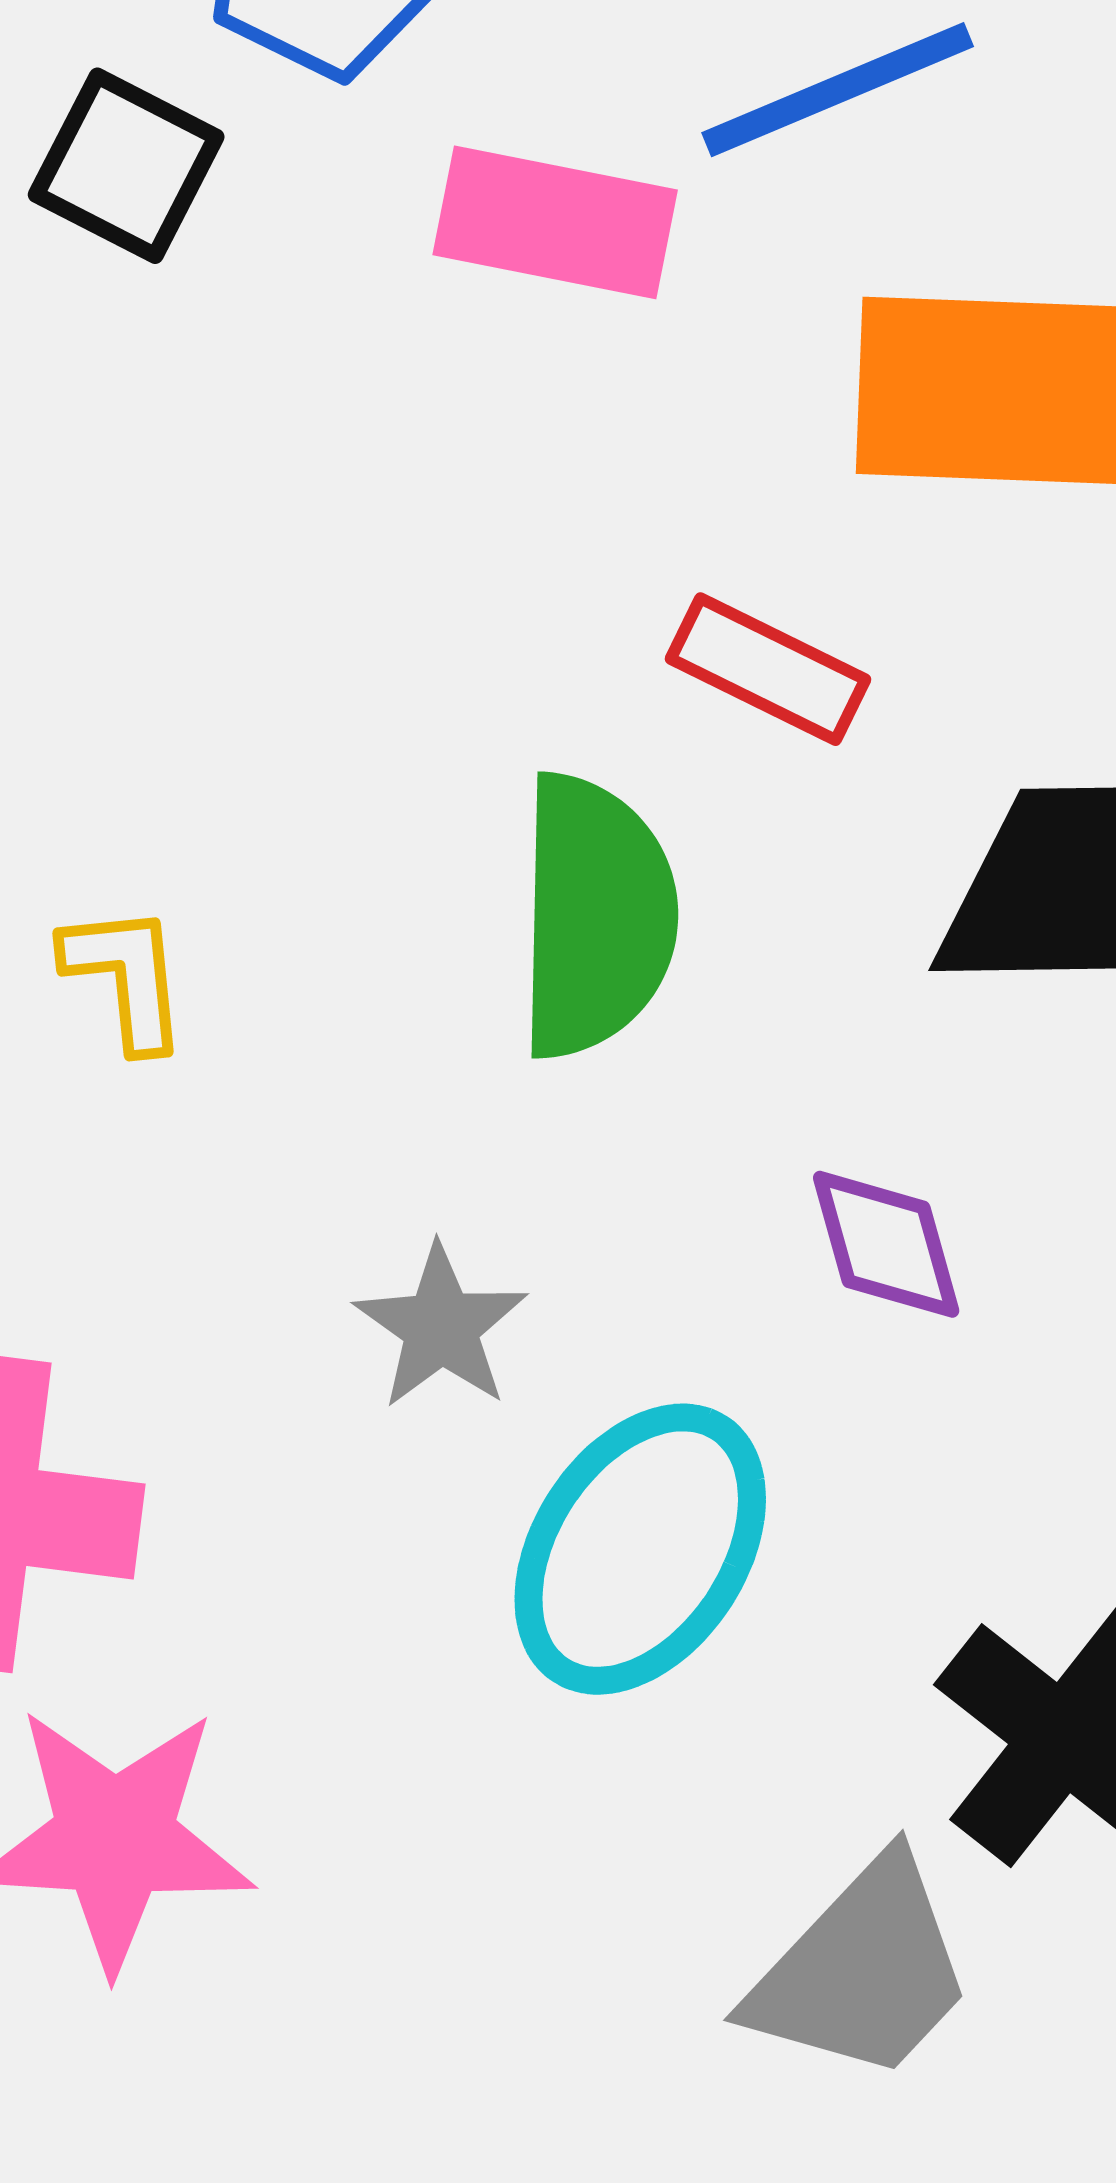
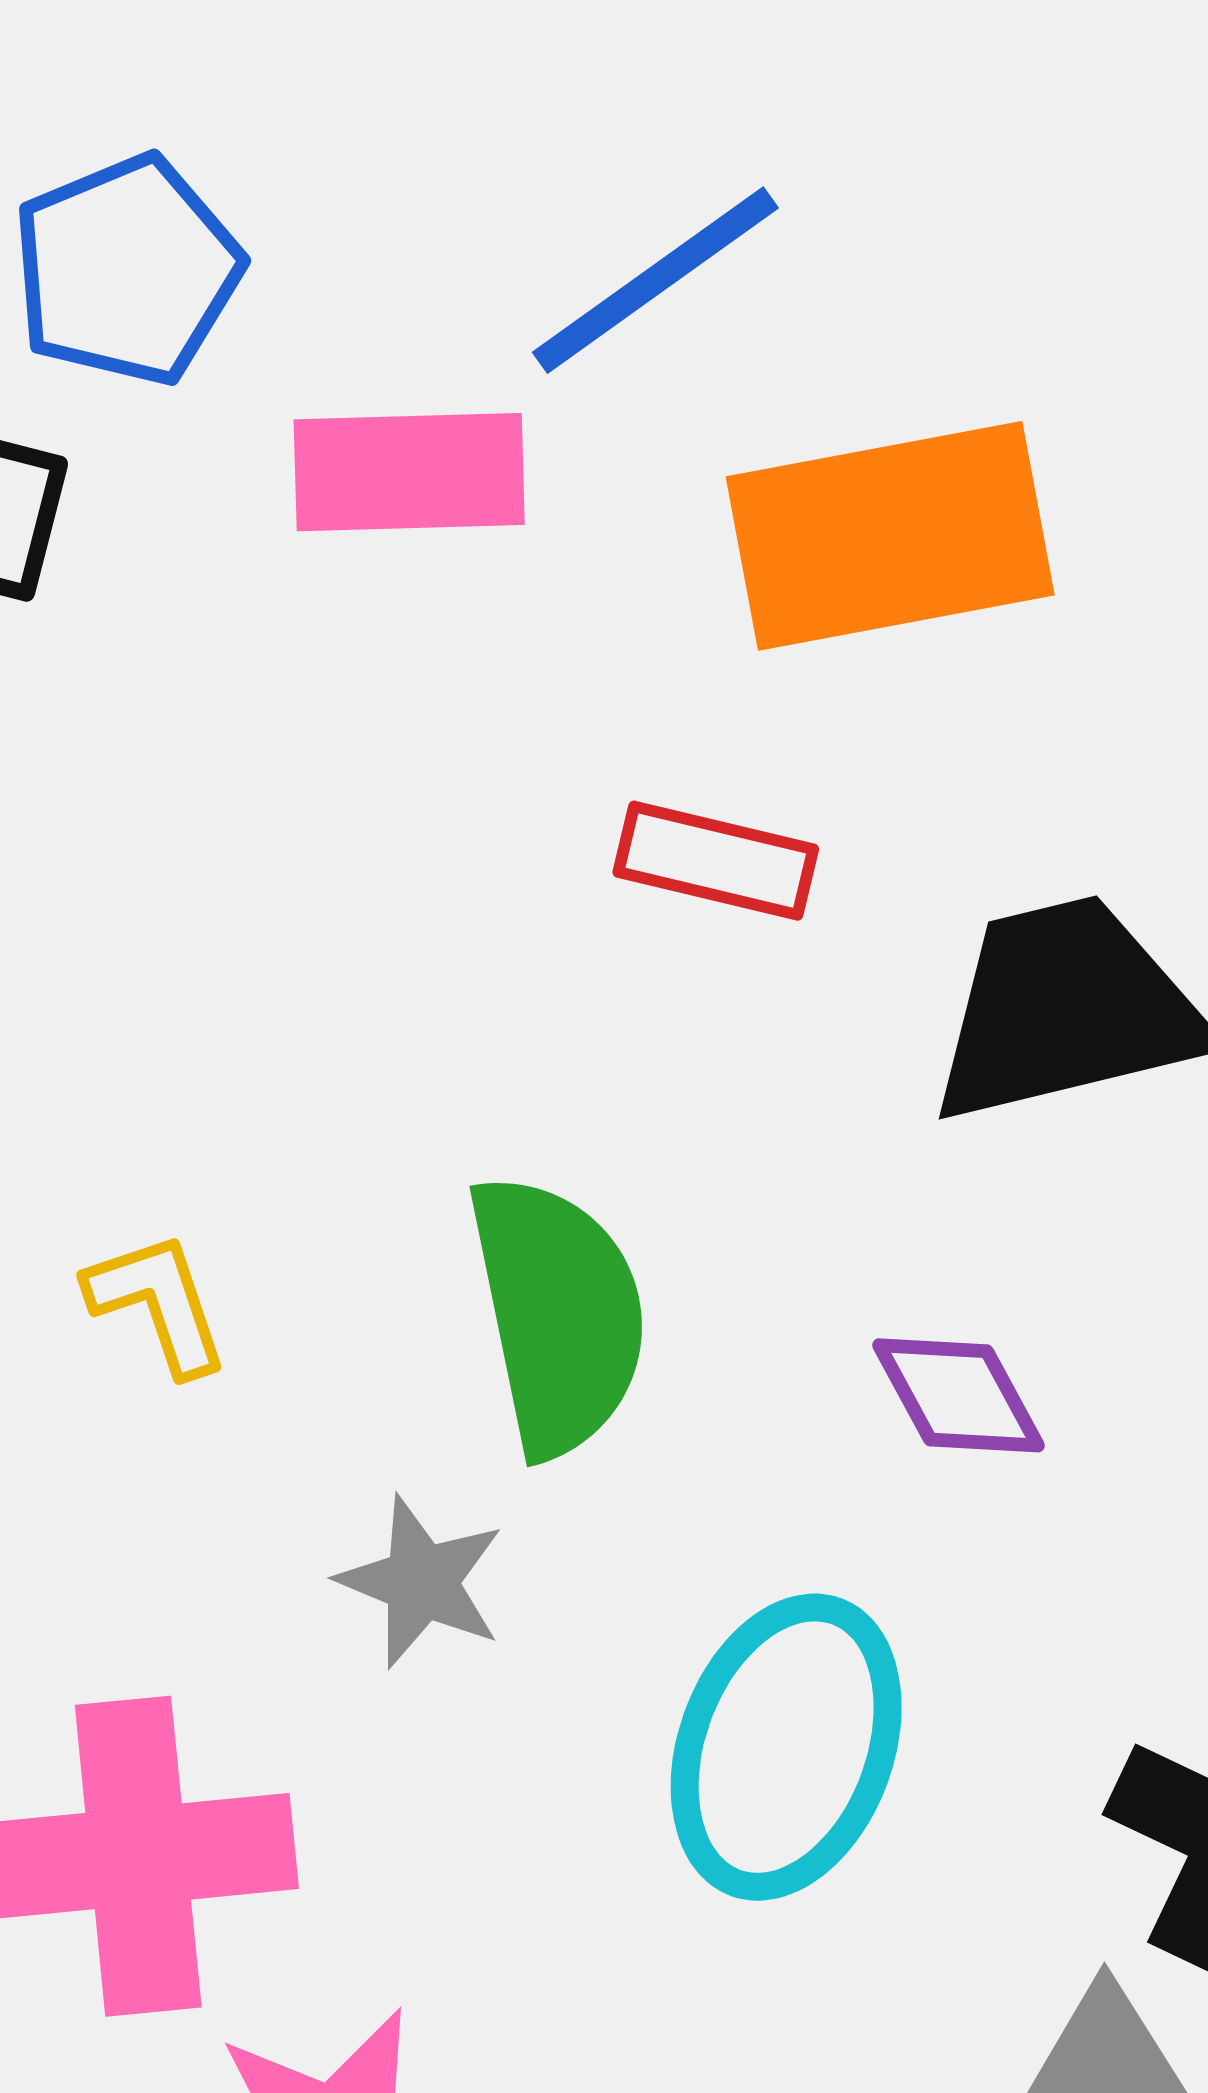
green semicircle: (595, 916) -> (558, 1314), moved
gray star: (441, 1327) -> (421, 1582), moved

